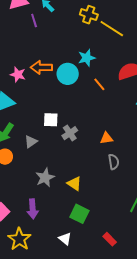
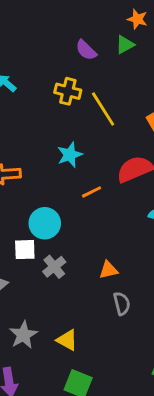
yellow line: (112, 29) -> (103, 109), turned 30
cyan circle: (68, 74) -> (45, 223), moved
orange line: (99, 84) -> (92, 192), turned -72

